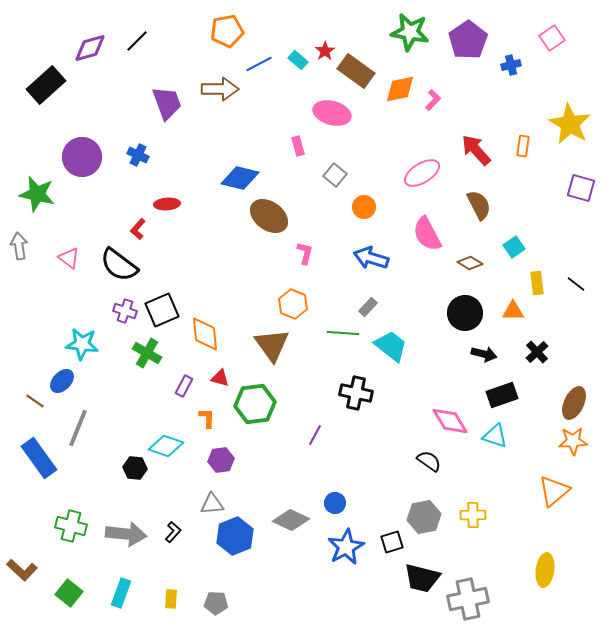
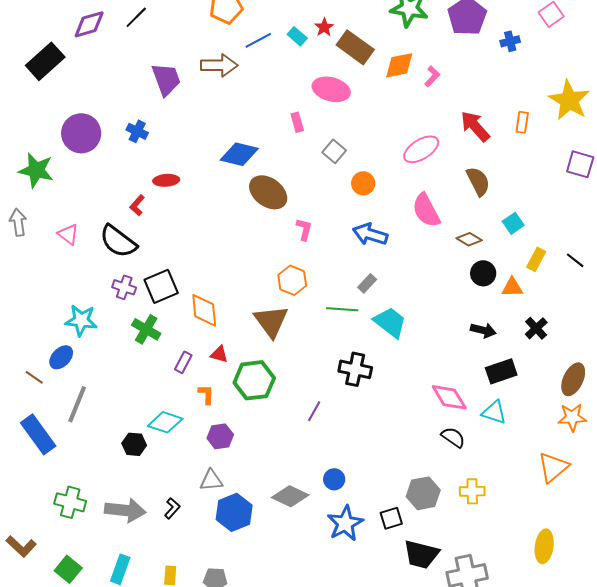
yellow rectangle: (537, 283) -> (536, 259), turned 35
black circle: (465, 313) -> (483, 273), moved, size x0.7
black semicircle: (429, 461) -> (453, 437), moved

